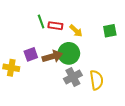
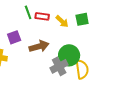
green square: (110, 31) -> (82, 19), moved
green circle: (69, 53) -> (69, 55), moved
purple square: (31, 54) -> (14, 37), moved

